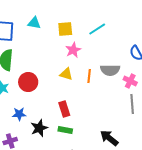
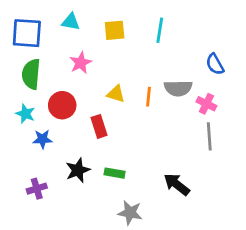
cyan line: (97, 29) -> (160, 30), turned -48
pink star: (73, 50) -> (81, 63), moved
red rectangle: (64, 109) -> (99, 126), moved
blue star: (19, 114) -> (42, 139), moved

